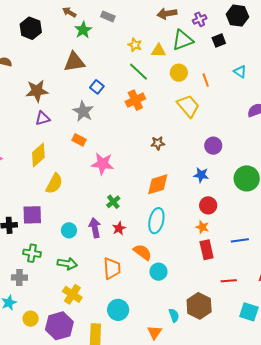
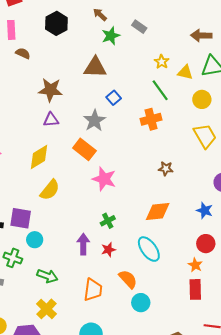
orange rectangle: (79, 140) -> (84, 149), size x1.5
cyan ellipse: (156, 221) -> (149, 249), turned -60
cyan circle: (69, 230) -> (35, 240), moved

